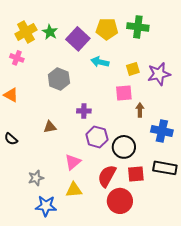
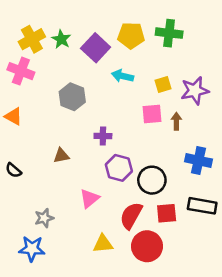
pink cross: (17, 58) -> (21, 71), size x1.5
brown arrow: (140, 110) -> (176, 121), moved
yellow triangle: (74, 190) -> (103, 244), moved
blue star: (46, 206) -> (32, 249), moved

